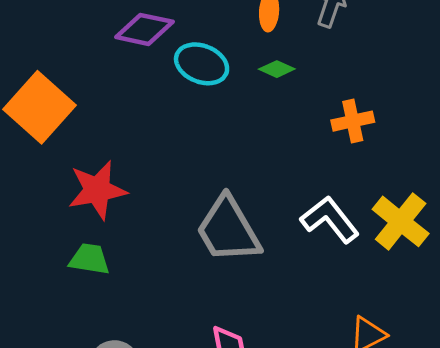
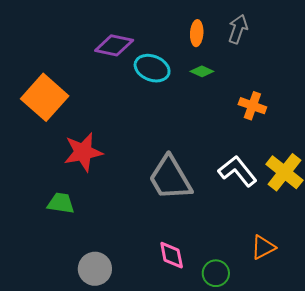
orange cross: (353, 121) -> (252, 106), turned 32
green trapezoid: (89, 259) -> (61, 203), moved

